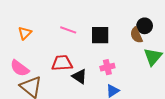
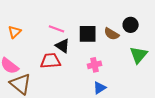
brown semicircle: (136, 35) -> (112, 34), moved, turned -35
black triangle: (80, 76) -> (63, 46), moved

